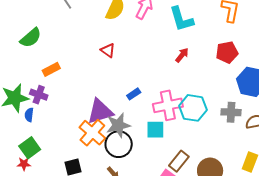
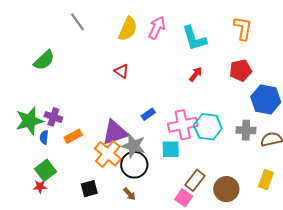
orange rectangle: (51, 69) -> (73, 136), moved
gray star: (118, 125) -> (134, 146), turned 30

